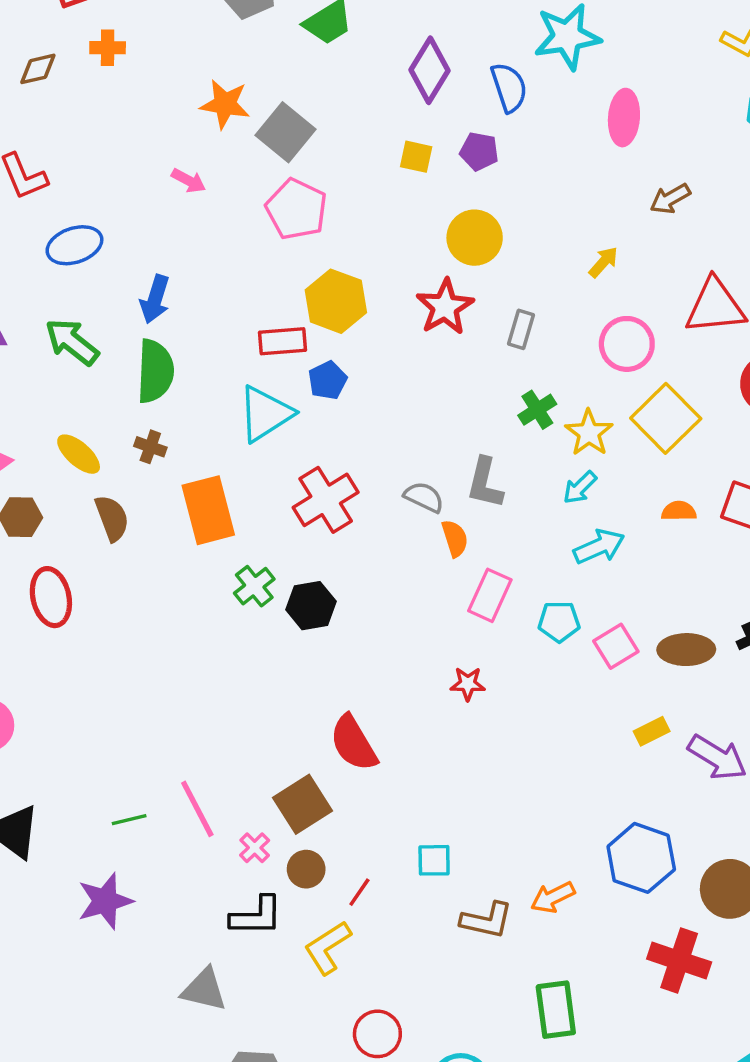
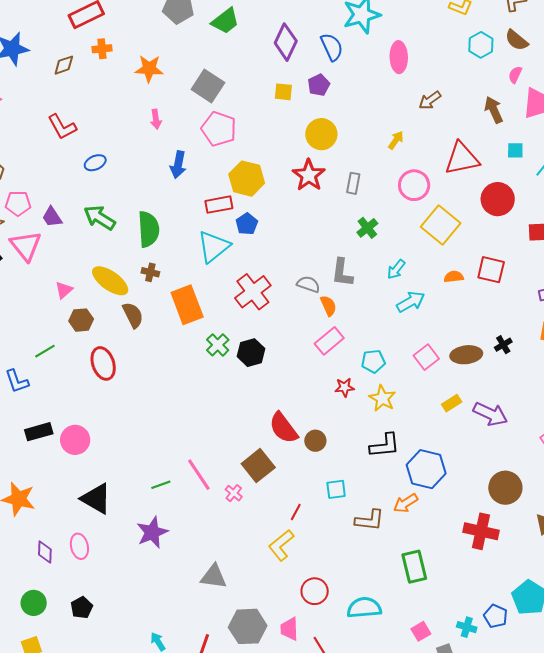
orange star: (225, 104) -> (149, 69), moved
purple pentagon: (479, 151) -> (319, 85), turned -30
pink arrow: (189, 181) -> (156, 119), turned 60
blue ellipse: (74, 245) -> (95, 163), size x0.7
blue arrow: (155, 299) -> (178, 165), moved
yellow star: (589, 433) -> (382, 398), moved
yellow ellipse: (79, 454) -> (110, 281), size x1.4
pink rectangle: (490, 595) -> (329, 341), moved, turned 32
cyan pentagon: (559, 621) -> (373, 361), moved
blue hexagon: (641, 858) -> (426, 469), moved
brown circle: (306, 869) -> (315, 441), moved
black L-shape: (256, 916) -> (385, 445), moved

